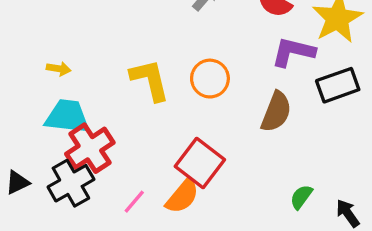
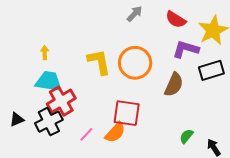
yellow arrow: (59, 69) -> (45, 53), turned -104
orange circle: (210, 79) -> (135, 63), size x1.4
red square: (200, 163) -> (127, 113), turned -32

